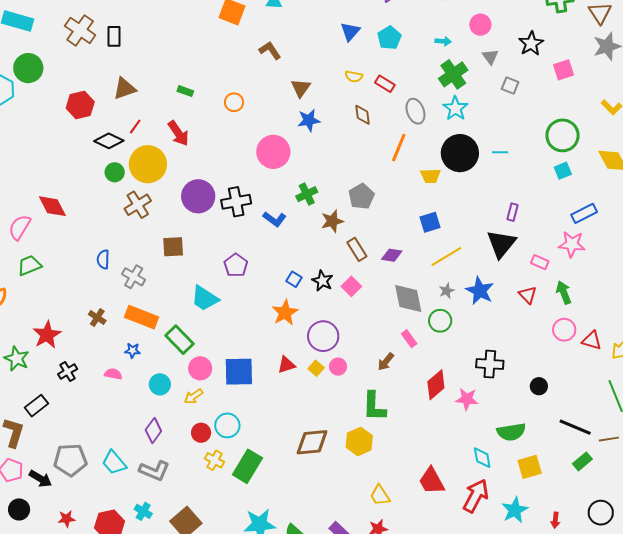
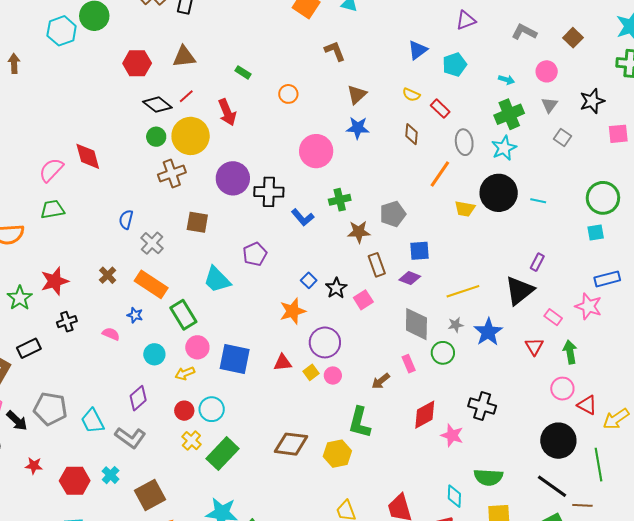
blue square: (430, 222) -> (419, 251), moved
black circle: (539, 386) -> (558, 441), moved, size x2.0

